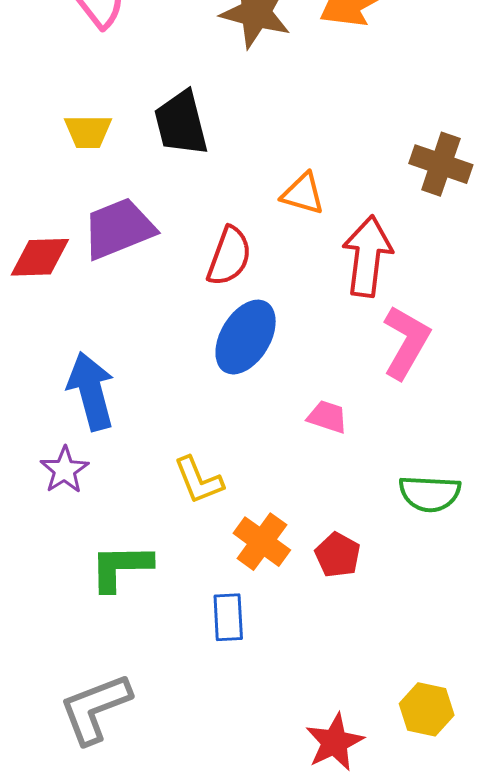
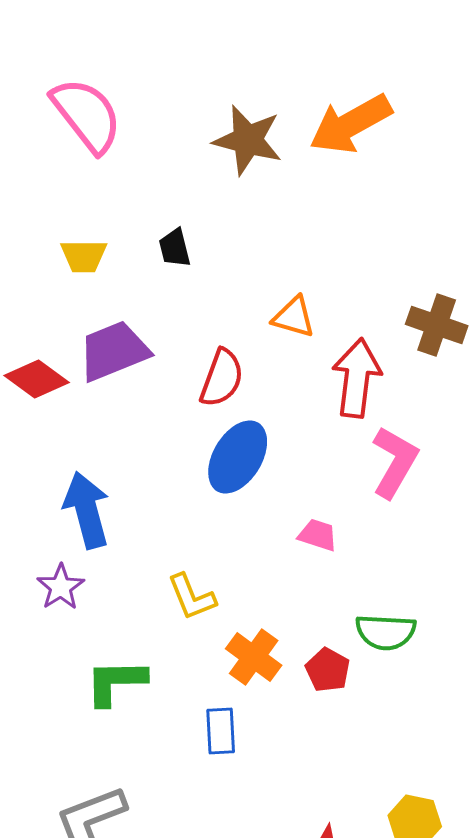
black trapezoid: (181, 123) -> (175, 248), size x0.6
brown cross: (441, 164) -> (437, 325), moved
red diamond: (40, 257) -> (37, 379), turned 38
green semicircle: (430, 494) -> (386, 632), moved

